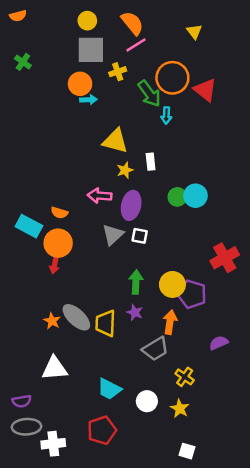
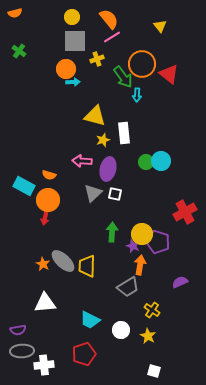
white rectangle: (151, 162) -> (124, 133), size x1.5
purple star: (135, 312) -> (133, 246), moved

